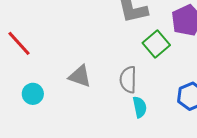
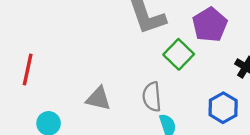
red line: (19, 43) -> (28, 70), turned 60

